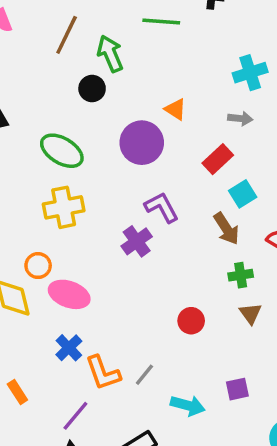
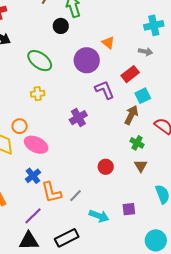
yellow cross: (64, 207) -> (38, 94), size x0.6
purple L-shape: (162, 207) -> (105, 90), moved
brown arrow: (226, 229) -> (131, 115), turned -126
green cross: (241, 275) -> (137, 143), turned 32

